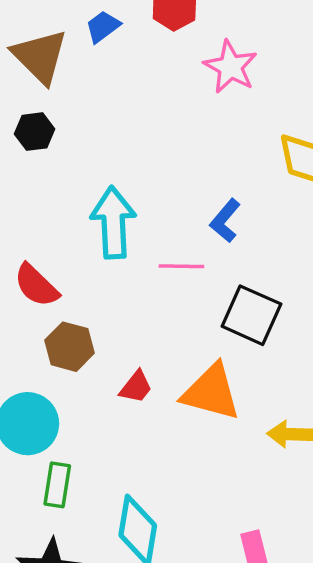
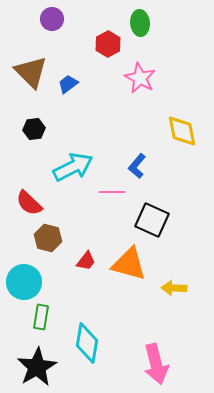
blue trapezoid: (103, 27) -> (68, 84), moved
black hexagon: (35, 132) -> (34, 129), moved
cyan arrow: (113, 222) -> (73, 167), turned 66

